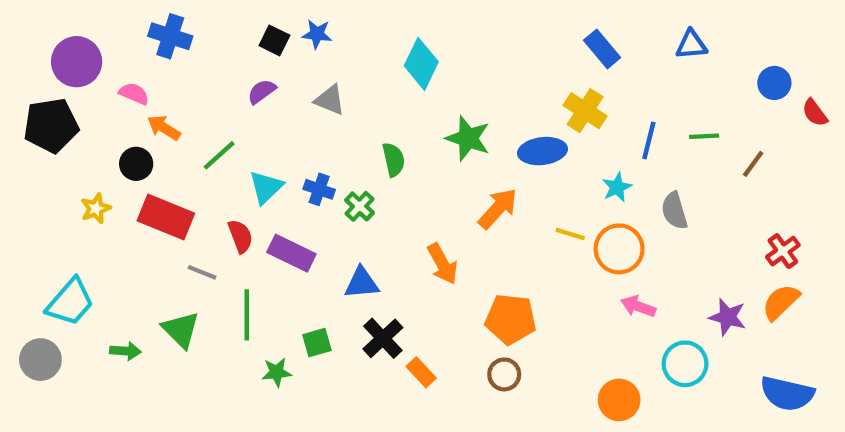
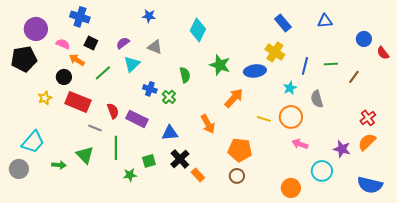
black square: (274, 40) -> (91, 43), moved
cyan triangle: (266, 187) -> (132, 64), moved
yellow line: (570, 234) -> (264, 119), moved

